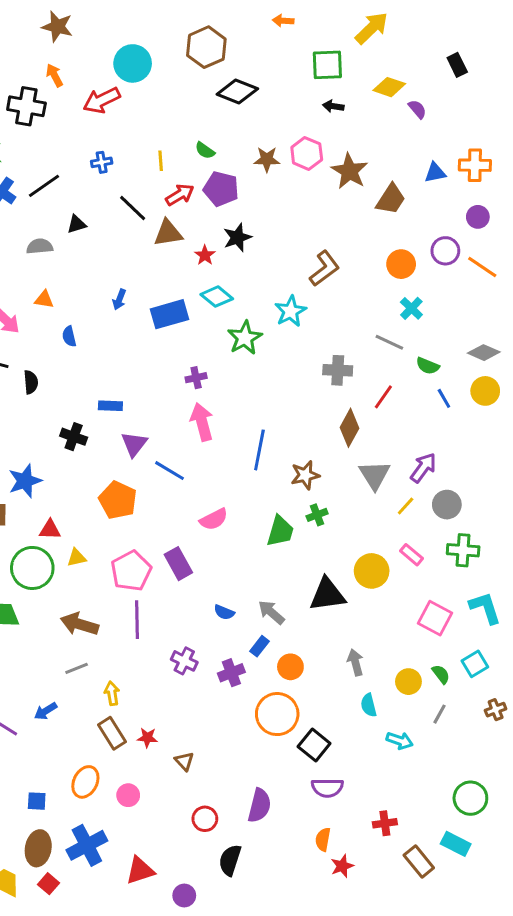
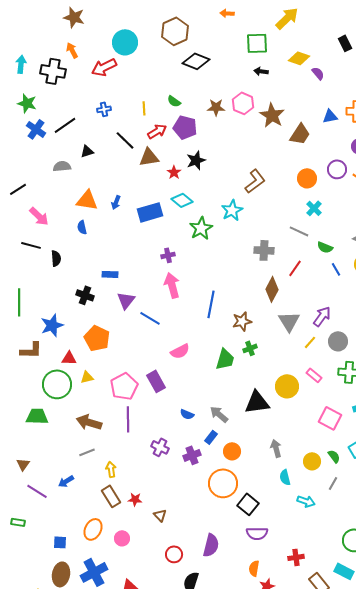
orange triangle: (44, 299) -> (87, 200), moved, size x1.6
orange pentagon: (118, 500) -> (97, 338), moved

